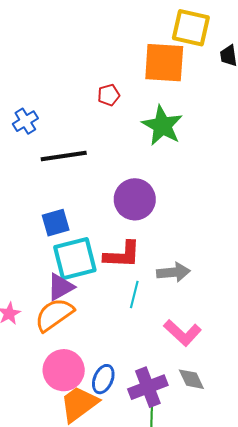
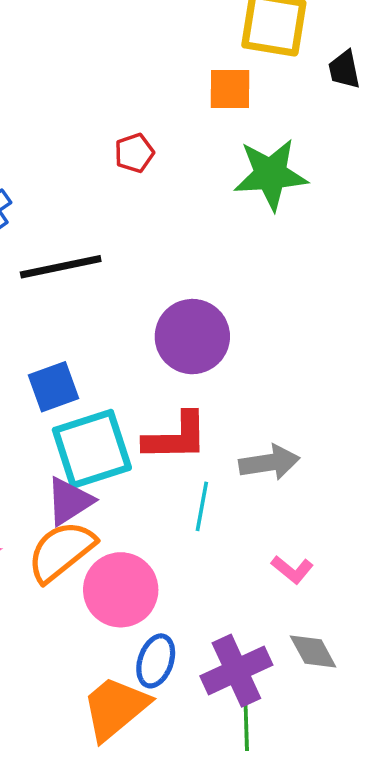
orange square: (164, 63) -> (230, 89), size x0.6
green star: (162, 126) -> (271, 174), moved, turned -30
pink L-shape: (183, 333) -> (292, 570), size x0.6
pink circle: (64, 370) -> (121, 590), moved

